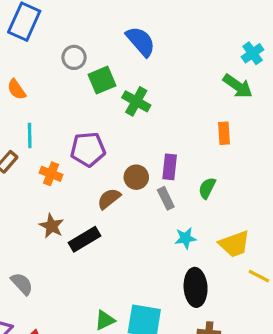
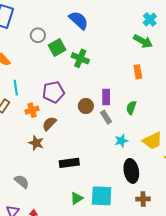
orange cross: (51, 174) -> (32, 110), turned -32
brown semicircle: (109, 199) -> (49, 124), moved
black rectangle: (84, 239) -> (69, 163), moved, turned 30

